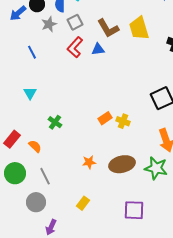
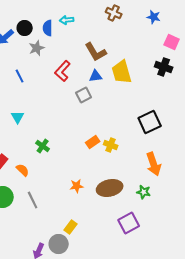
gray square: (75, 22) -> (84, 95), moved
yellow trapezoid: (139, 28) -> (122, 72), moved
blue triangle: (98, 49) -> (96, 76), moved
green star: (156, 168) -> (144, 192), size x0.6
gray circle: (36, 202) -> (59, 244), moved
purple square: (134, 210) -> (129, 223), moved, turned -30

